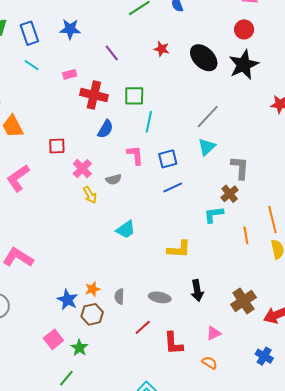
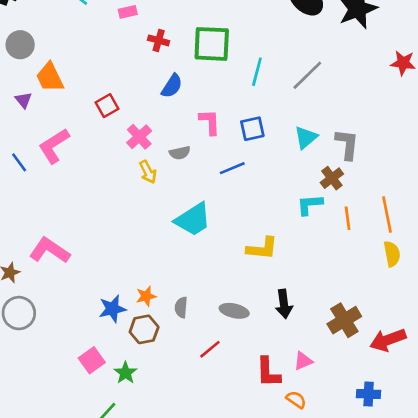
red cross: (94, 95) -> (159, 40), size x0.6
green square: (134, 96) -> (212, 44), size x1.4
cyan line: (149, 122) -> (257, 72), moved
red square: (57, 146) -> (107, 106), turned -30
cyan triangle: (207, 147) -> (306, 137), moved
blue line: (173, 188) -> (232, 168), moved
cyan trapezoid: (126, 229) -> (193, 219), size x1.4
orange line: (246, 235) -> (348, 218), moved
blue star: (67, 300) -> (112, 309), turned 30
red L-shape: (173, 343) -> (268, 372), moved
blue cross: (264, 356) -> (369, 394), turned -30

